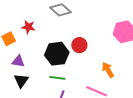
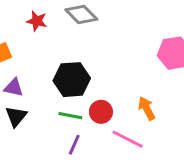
red star: (28, 27) -> (37, 21), moved
red circle: (79, 45) -> (101, 112), moved

